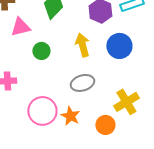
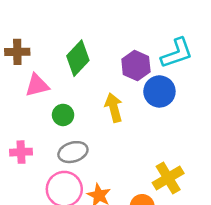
blue circle: (119, 46) -> (159, 91), moved
gray ellipse: (82, 83) -> (73, 152), moved

